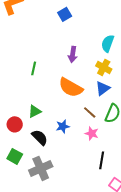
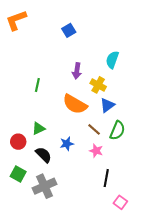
yellow cross: (104, 67) -> (98, 85), moved

